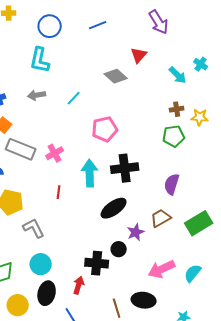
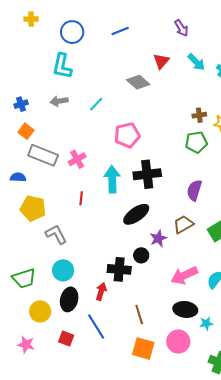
purple arrow: (159, 22) -> (181, 28), size x0.7
cyan arrow: (178, 75) -> (196, 62), moved
black ellipse: (144, 300) -> (185, 309), moved

